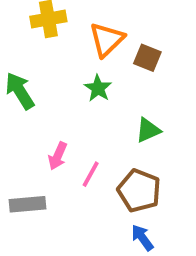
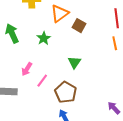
green star: (98, 88) -> (44, 38), moved
green triangle: (148, 130) -> (74, 62), turned -40

